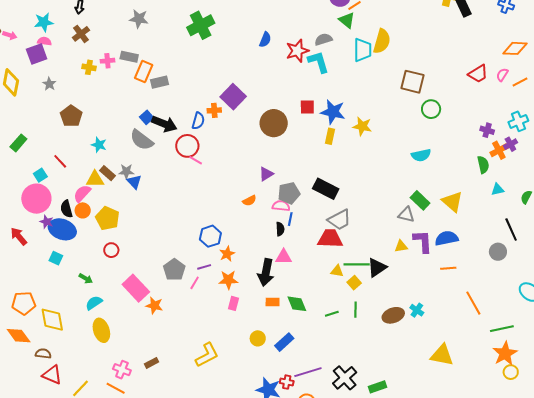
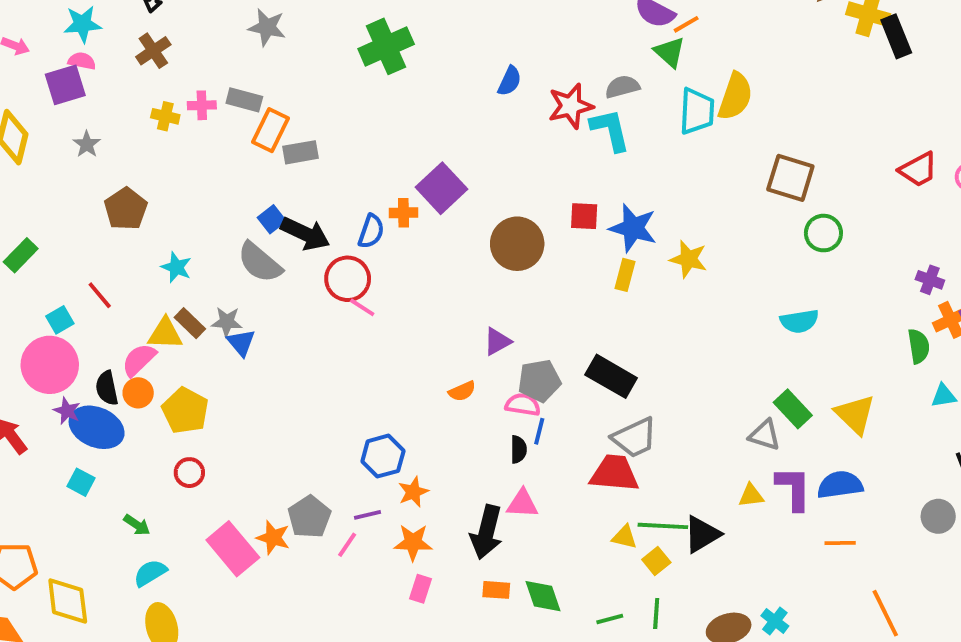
orange star: (154, 305) -> (273, 538), moved

